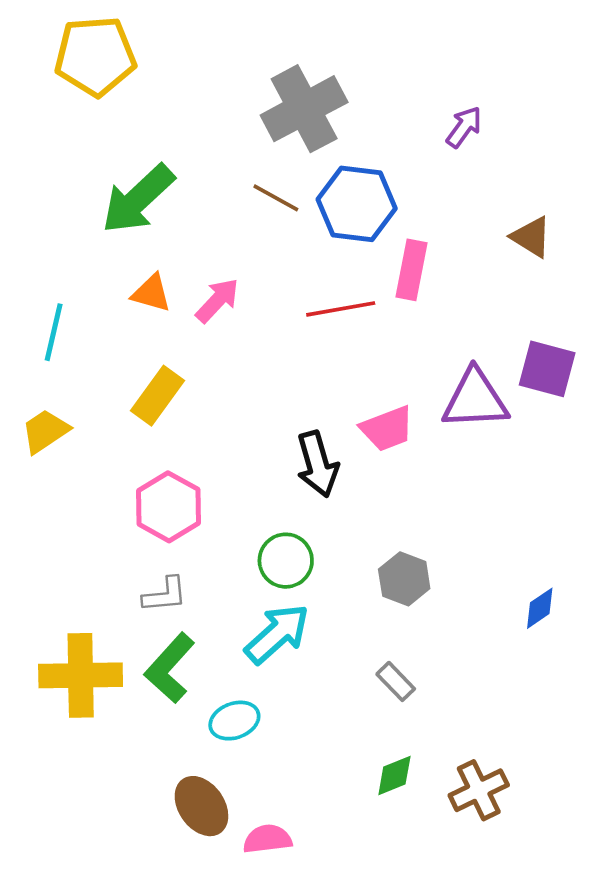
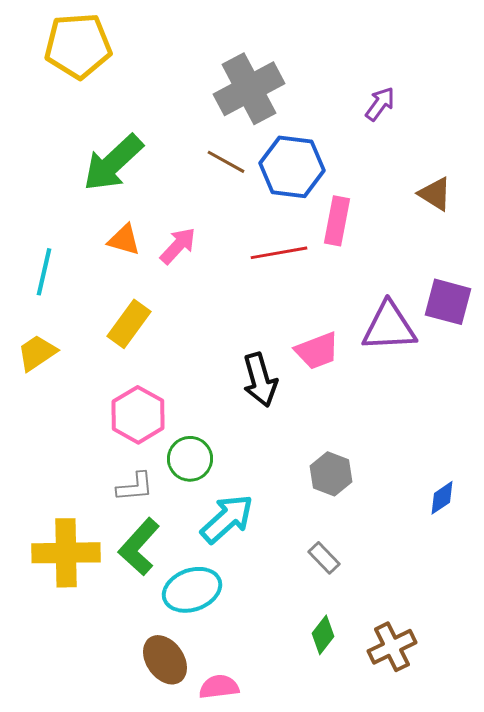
green circle: (286, 561) -> (190, 459), moved
cyan ellipse: (234, 721) -> (192, 590), size x1.4
green diamond: (394, 776) -> (323, 635), turned -30

